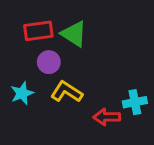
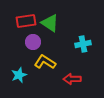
cyan star: (22, 93) -> (19, 75), moved
cyan cross: (135, 102) -> (83, 44), moved

